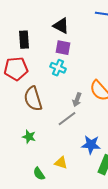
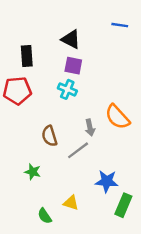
brown semicircle: (33, 99) -> (49, 136), moved, size x0.7
gray arrow: (77, 100) -> (90, 128), turned -32

